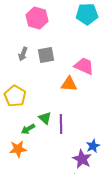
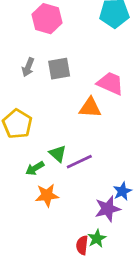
purple line: (61, 124) -> (79, 162), turned 66
orange star: (18, 149) -> (47, 195), moved
purple star: (82, 159) -> (108, 209), turned 30

